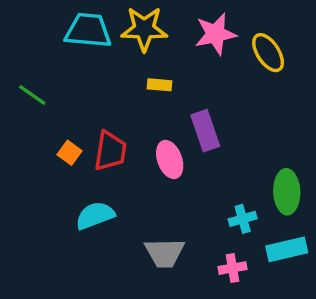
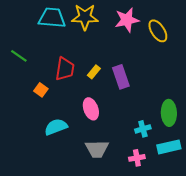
yellow rectangle: (159, 85) -> (94, 72), moved, turned -56
red trapezoid: (110, 151) -> (65, 69), moved
pink ellipse: (170, 159) -> (91, 109), moved

